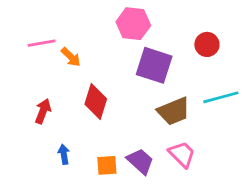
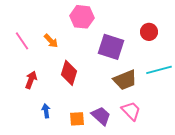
pink hexagon: (133, 24) -> (82, 17), moved
pink line: (42, 43) -> (22, 41), moved, turned 66

